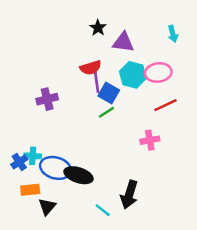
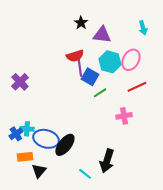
pink ellipse: (158, 72) -> (131, 60), turned -55
purple cross: (47, 99) -> (20, 82), moved, turned -30
green line: (106, 112) -> (100, 93), moved
black ellipse: (79, 175) -> (65, 145), turned -70

